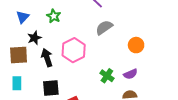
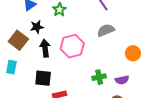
brown square: (19, 55) -> (18, 40), turned 30
green cross: (107, 76) -> (99, 77), turned 32

